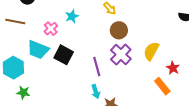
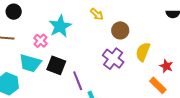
cyan star: (72, 16) -> (60, 26), size x1.6
brown circle: (119, 30) -> (120, 30), moved
purple line: (97, 67) -> (78, 81), moved

